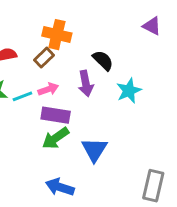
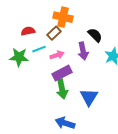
cyan line: (22, 96) -> (39, 49), moved
purple rectangle: (56, 115) -> (62, 73), turned -36
green arrow: (56, 138) -> (62, 89), turned -66

